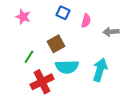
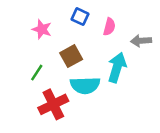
pink star: (23, 17) -> (42, 29), moved
cyan arrow: (100, 70) -> (117, 67), moved

